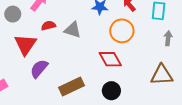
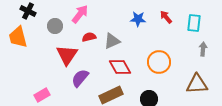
gray triangle: (73, 30) -> (112, 41), turned -42
orange circle: (122, 31) -> (159, 62), moved
red diamond: (110, 59) -> (120, 67), moved

